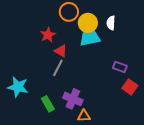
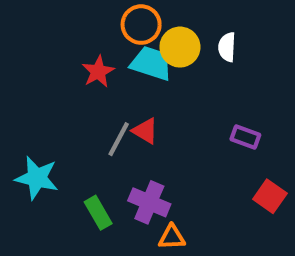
cyan trapezoid: (90, 38) -> (151, 63), moved, turned 30
red triangle: (61, 51) -> (145, 131), moved
red square: (130, 87) -> (270, 196), moved

